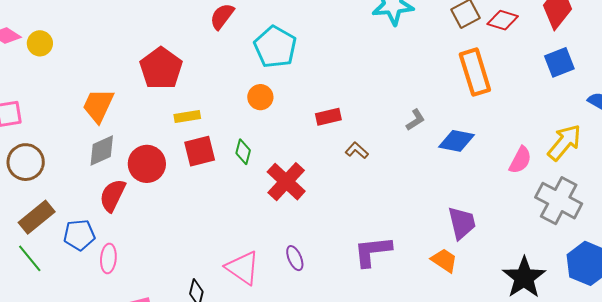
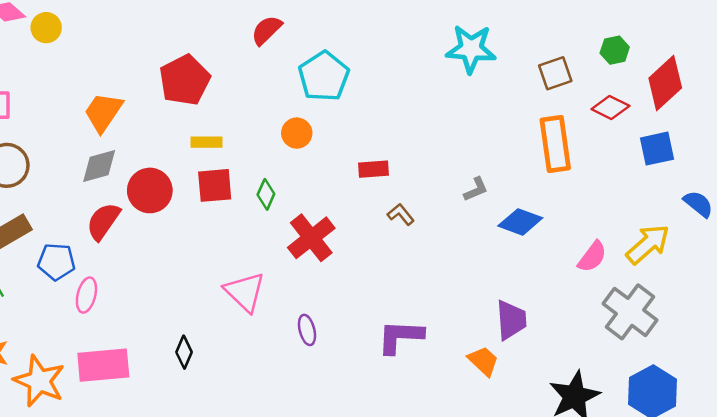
red diamond: (503, 20) -> (610, 107), moved
pink triangle: (243, 268) -> (245, 292), moved

